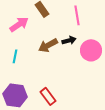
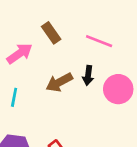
pink line: (77, 15) -> (99, 41), turned -60
black arrow: (69, 40) -> (88, 75), turned 112

